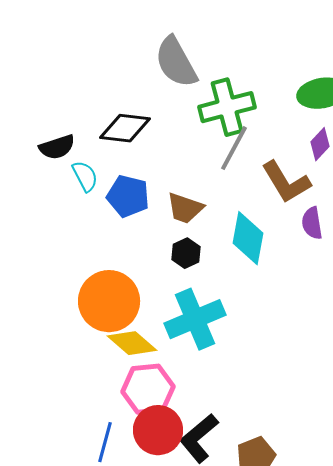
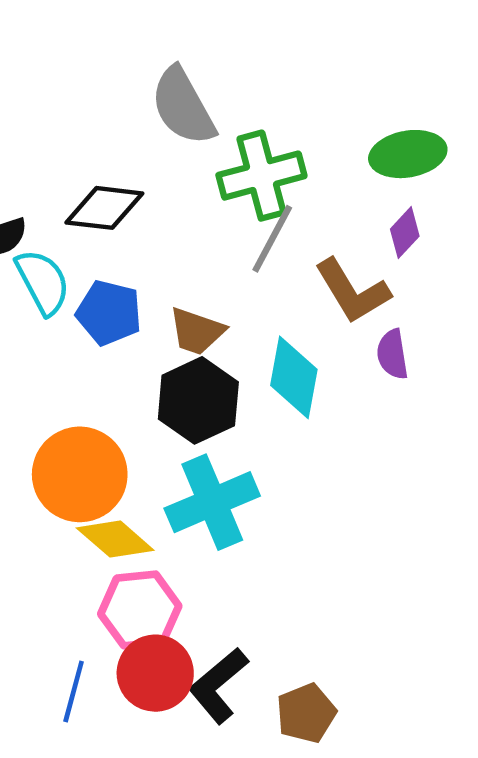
cyan semicircle: (85, 176) -> (43, 282), size x1.4
black hexagon: (186, 253) -> (198, 400), size x1.8

